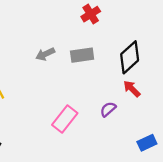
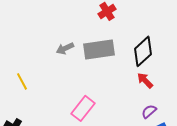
gray rectangle: (82, 55) -> (99, 49), size x1.4
purple semicircle: (108, 109) -> (149, 111), moved

